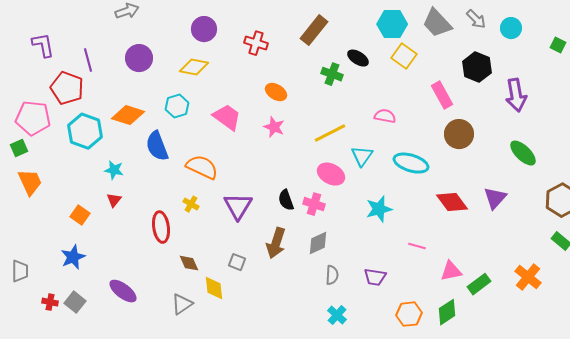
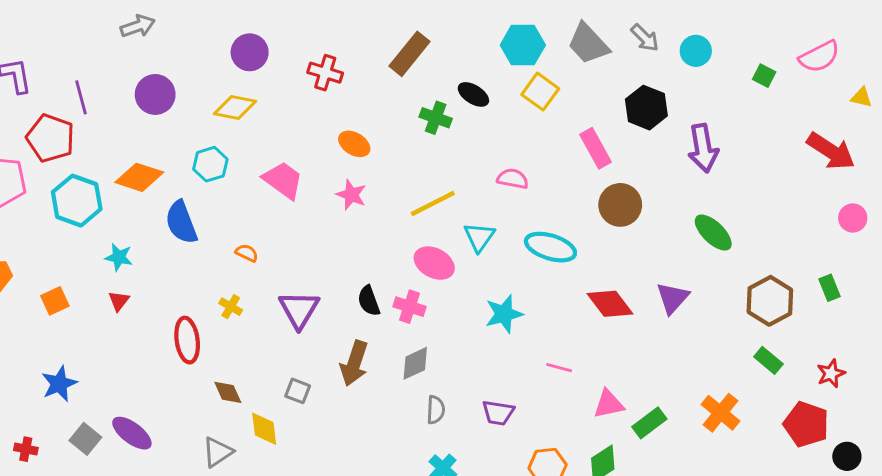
orange semicircle: (202, 167) -> (247, 253), size x0.5
orange square: (80, 215) -> (55, 301), moved, turned 30
gray square: (75, 302) -> (85, 439), moved

